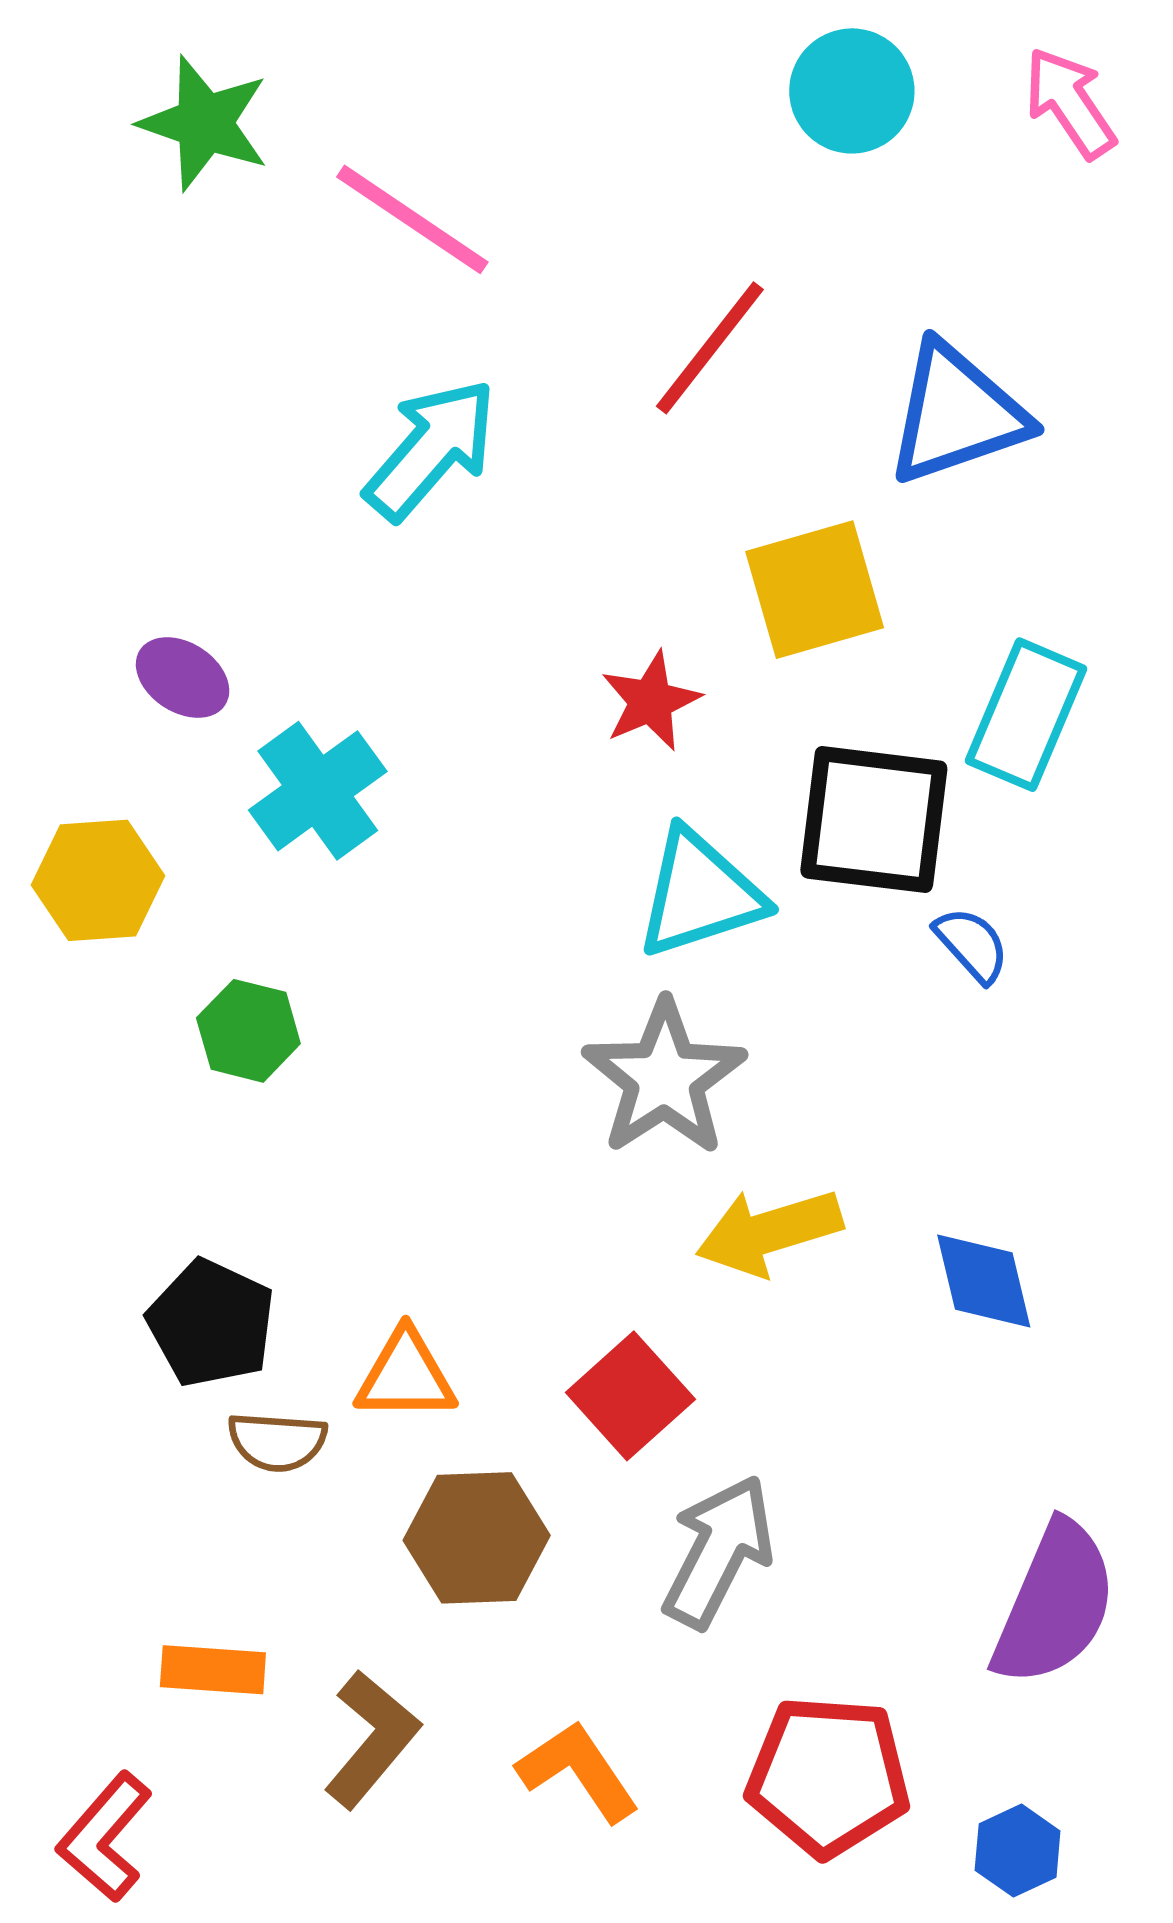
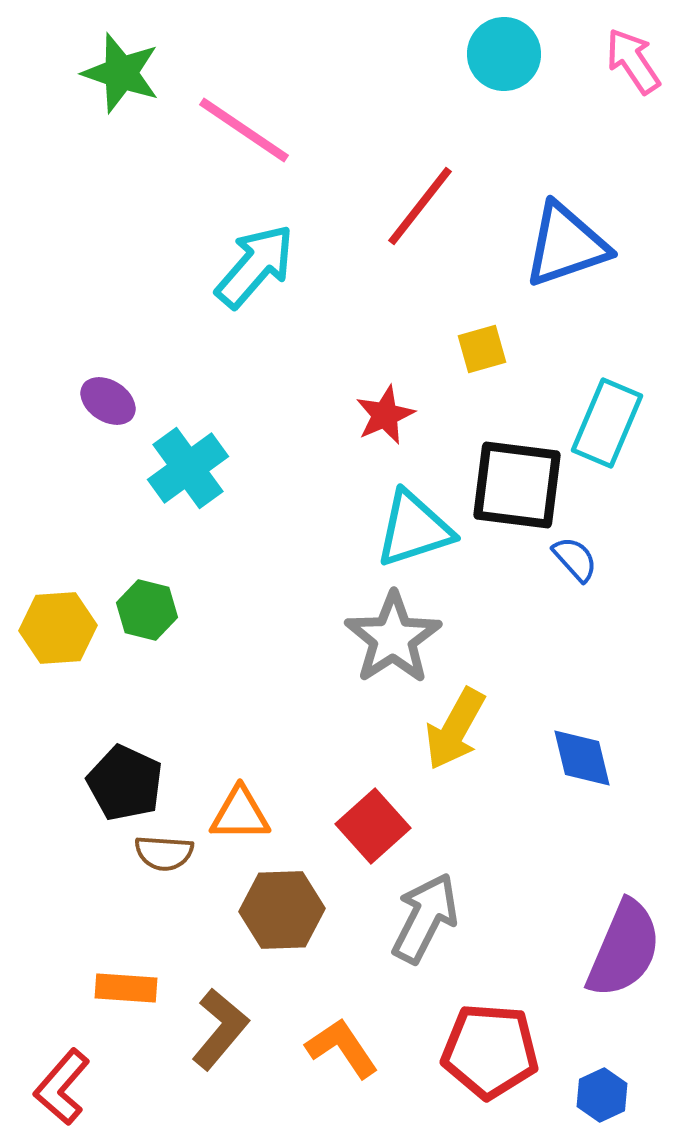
yellow square: (815, 590) -> (482, 349), size x0.6
yellow hexagon: (98, 880) -> (58, 628), moved
yellow arrow: (769, 1232) -> (455, 729), turned -44

